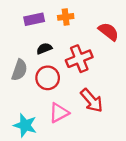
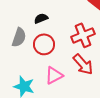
red cross: (79, 59) -> (83, 35), moved

